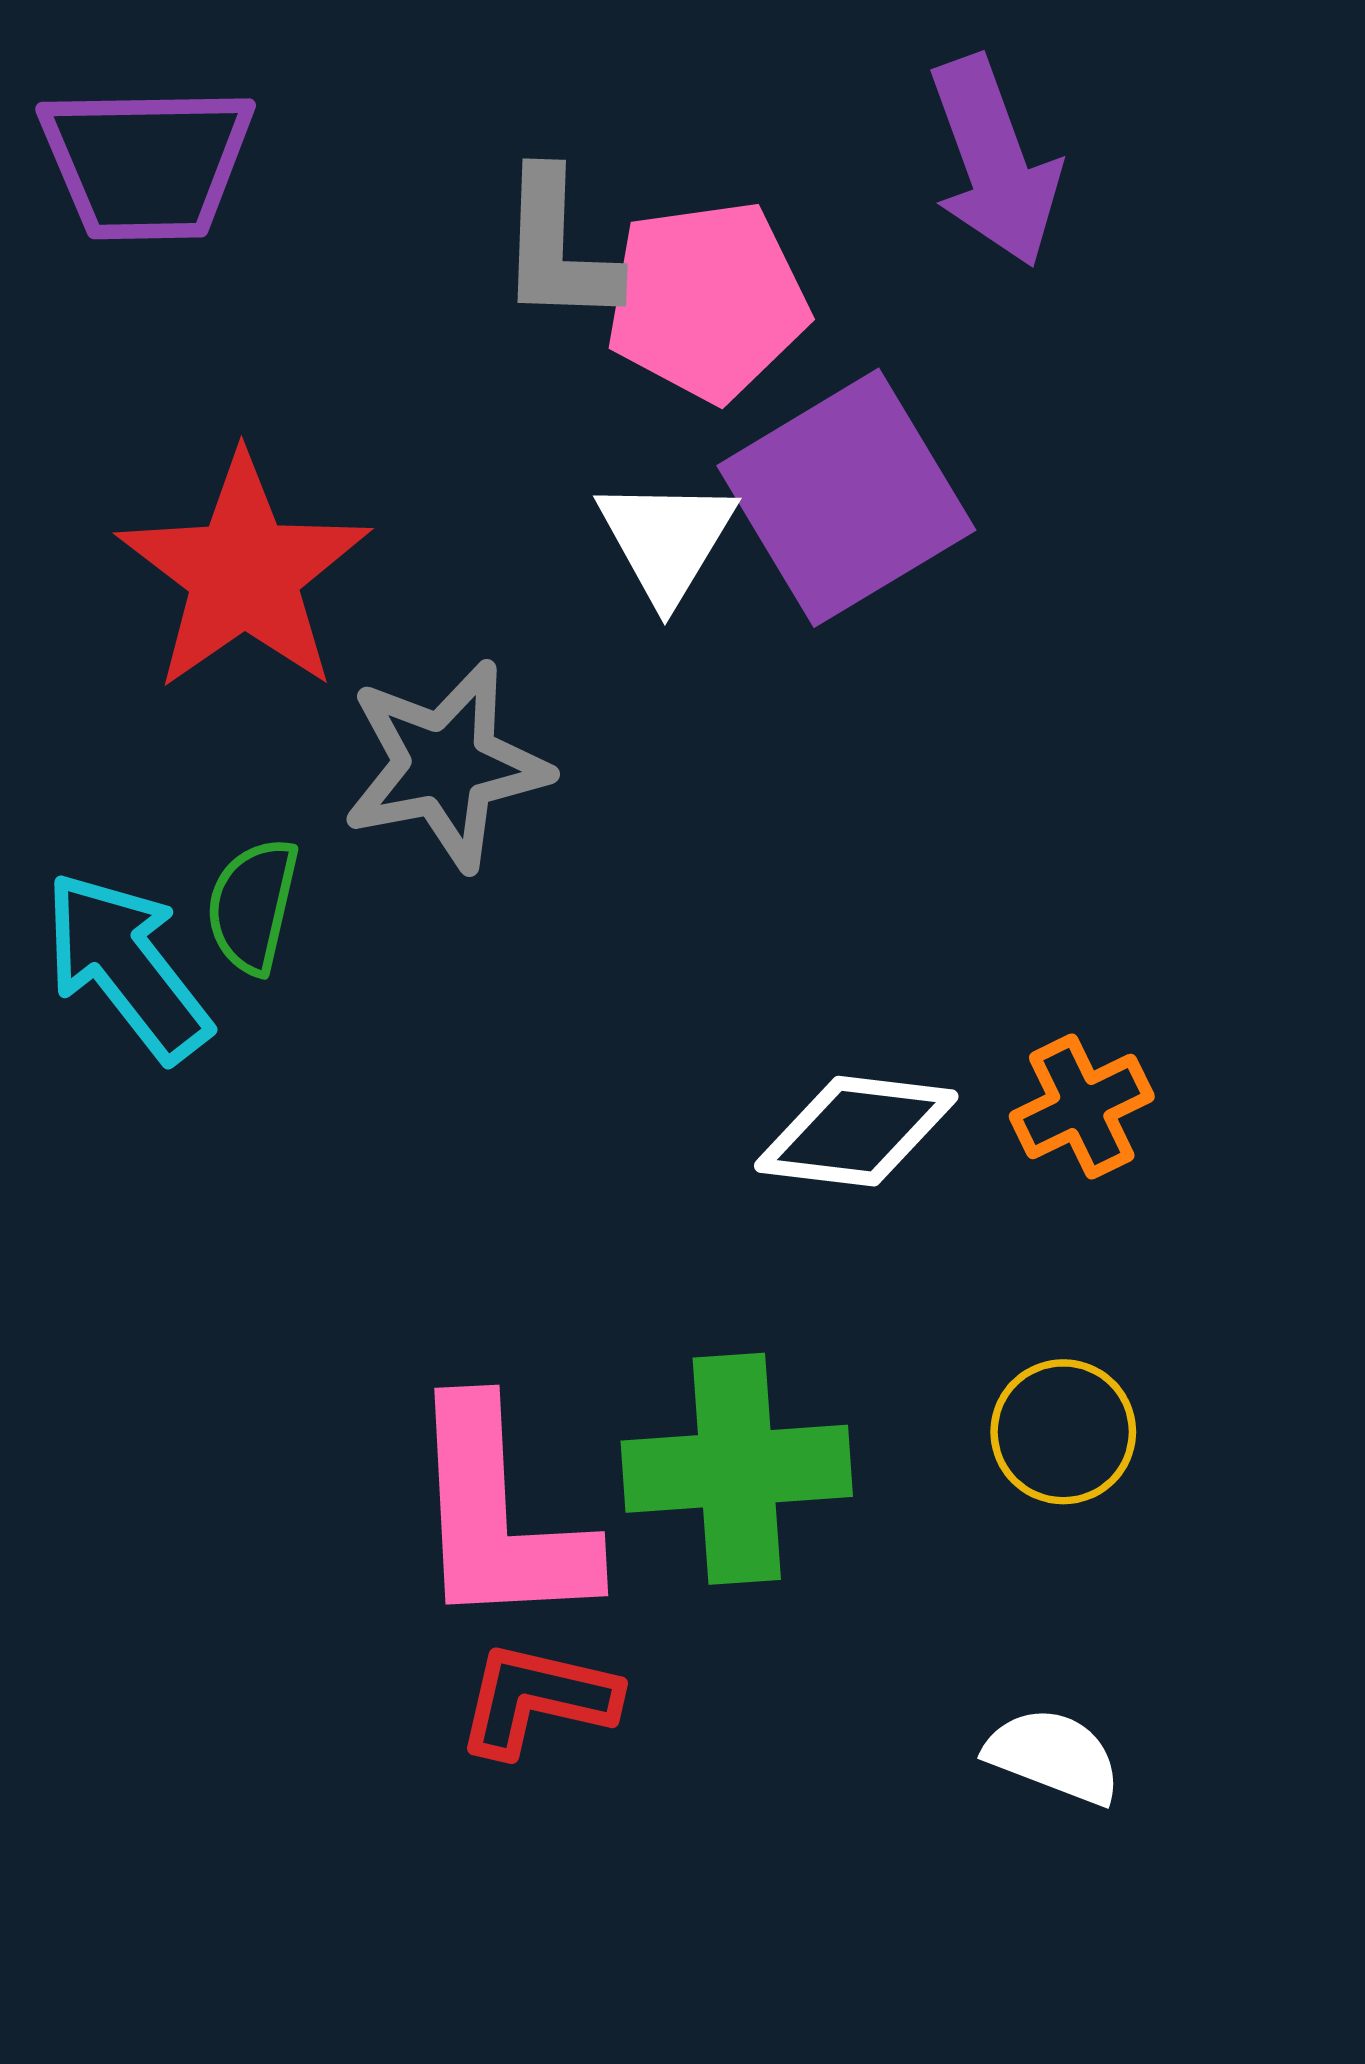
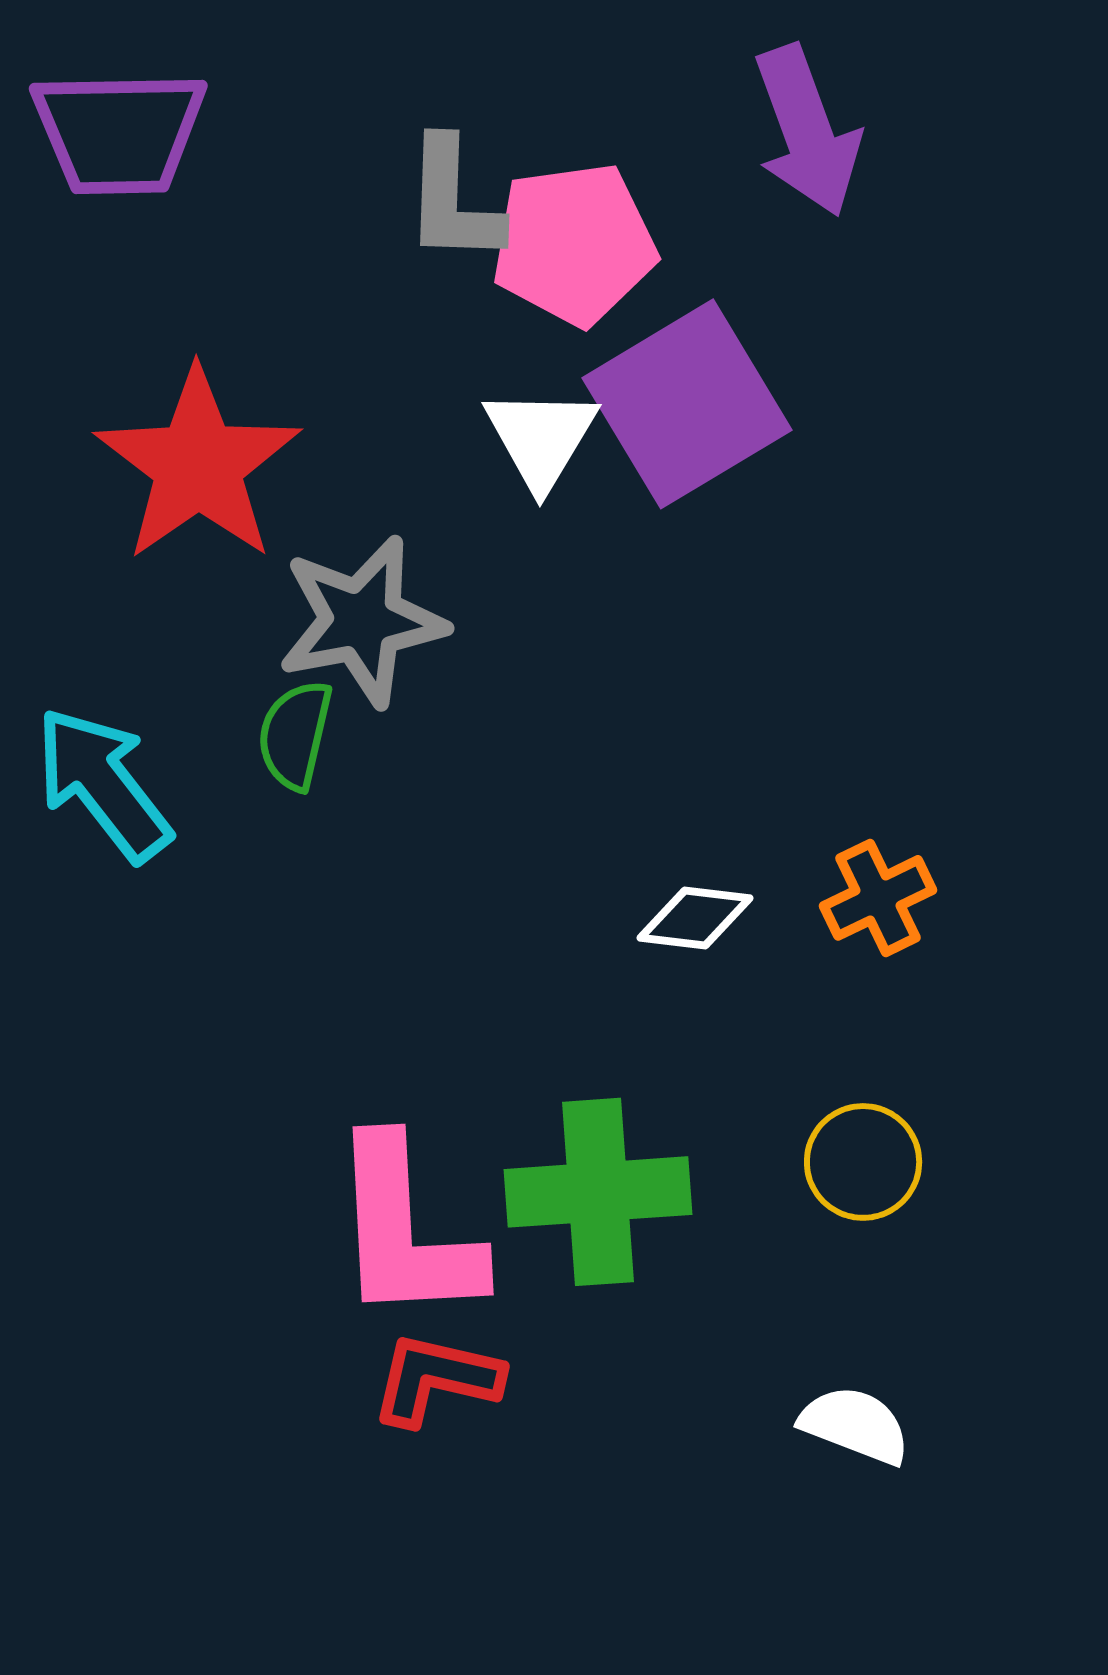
green semicircle: (252, 906) -> (295, 735), moved
white diamond: (856, 1131) -> (695, 918), size x0.7

